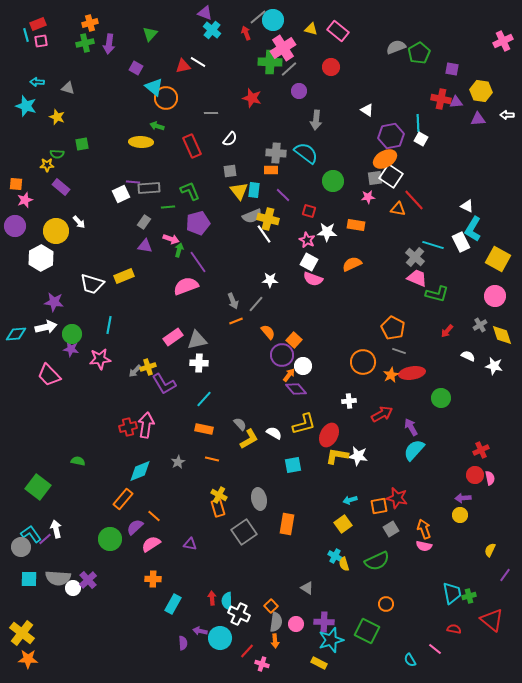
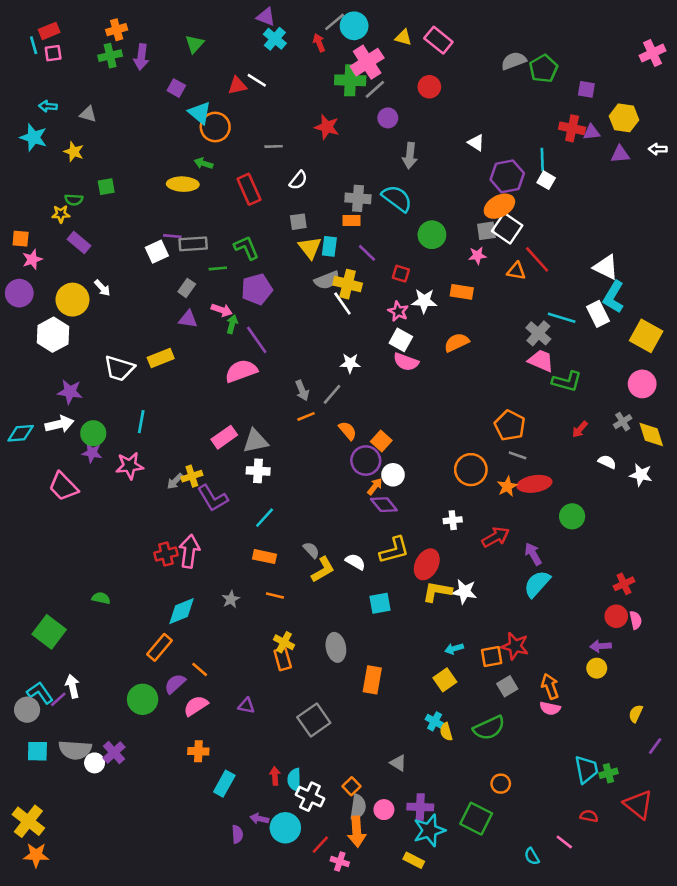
white triangle: (467, 206) -> (606, 267), size x1.5
gray square: (244, 532) -> (314, 720), moved
orange arrow: (275, 641) -> (357, 832), size x1.6

